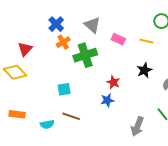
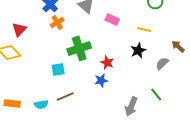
yellow line: (146, 41) -> (144, 29), moved
green cross: (85, 55) -> (79, 48), moved
orange rectangle: (17, 114) -> (12, 103), moved
brown line: (71, 116) -> (65, 96), turned -42

